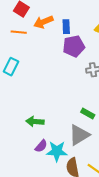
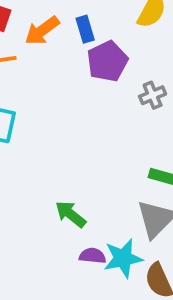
green arrow: (35, 122) -> (71, 214), turned 48
purple semicircle: (41, 146) -> (93, 256), turned -112

